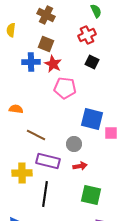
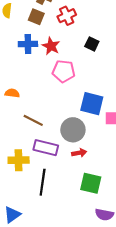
red cross: (87, 35) -> (67, 16), moved
brown square: (46, 44) -> (36, 17), moved
gray circle: (74, 144) -> (73, 130), size x1.5

